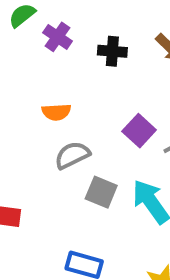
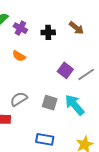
orange semicircle: (56, 112) -> (19, 56), moved, turned 40
gray semicircle: (72, 155) -> (19, 99), moved

